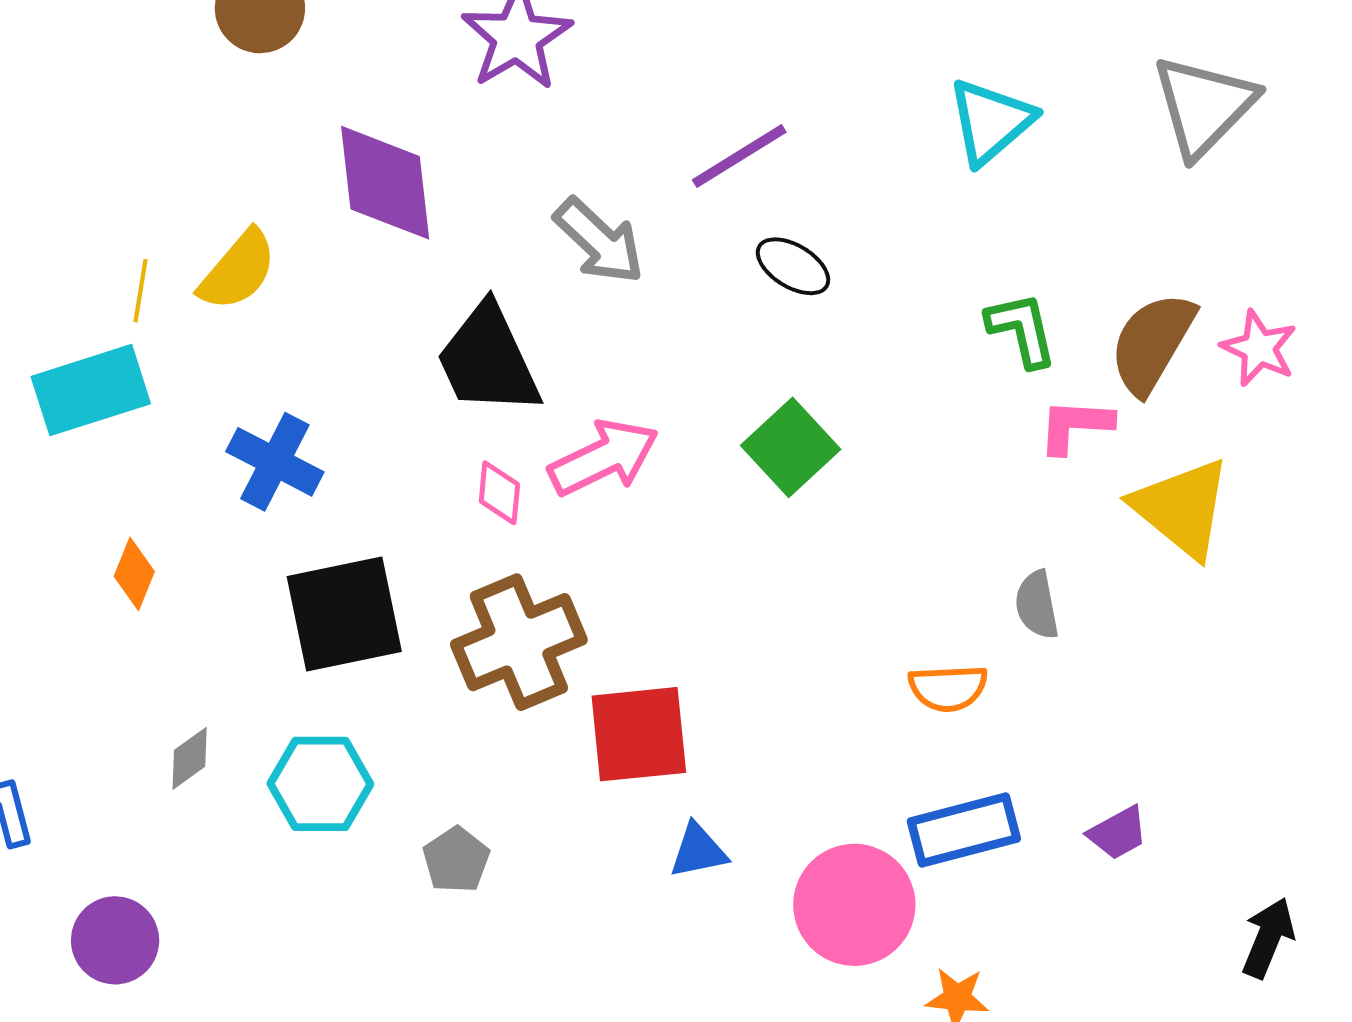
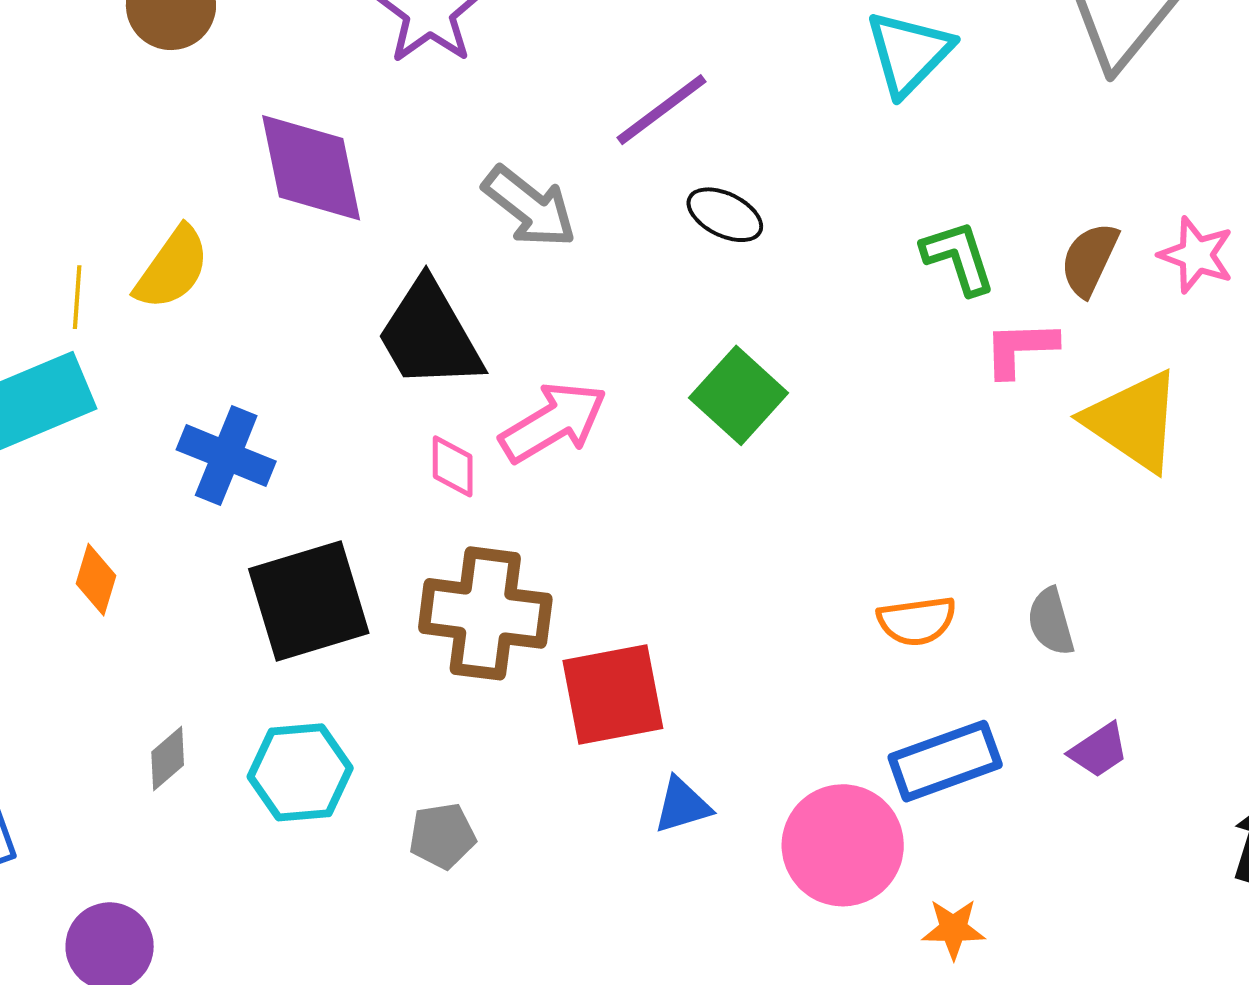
brown semicircle: (1152, 343) -> (1089, 259), size x0.7
gray semicircle: (1037, 605) -> (1051, 622), moved
brown cross: (519, 642) -> (485, 613), turned 35
gray pentagon: (456, 860) -> (442, 836), turned 30

